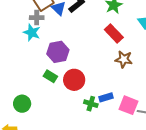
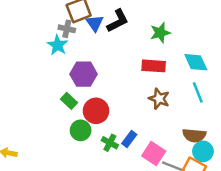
red rectangle: (114, 34) -> (154, 66), turned -54
blue rectangle: (106, 97) -> (129, 139), turned -48
green circle: (22, 104) -> (81, 130), moved

